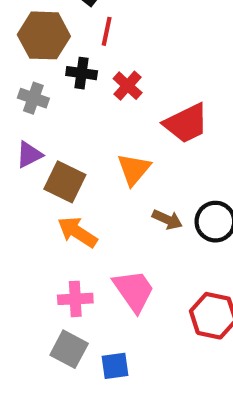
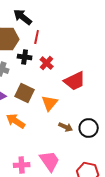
brown square: (65, 182) -> (25, 93), moved
orange arrow: (77, 232) -> (16, 121), moved

